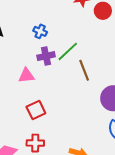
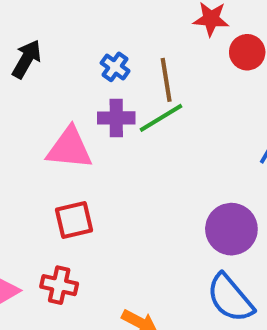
brown line: (84, 70) -> (166, 80), moved
pink triangle: (26, 76) -> (69, 148), size x1.4

